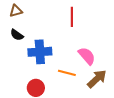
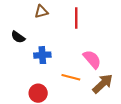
brown triangle: (16, 11) -> (41, 12), moved
blue cross: (40, 52) -> (42, 55), size x0.7

